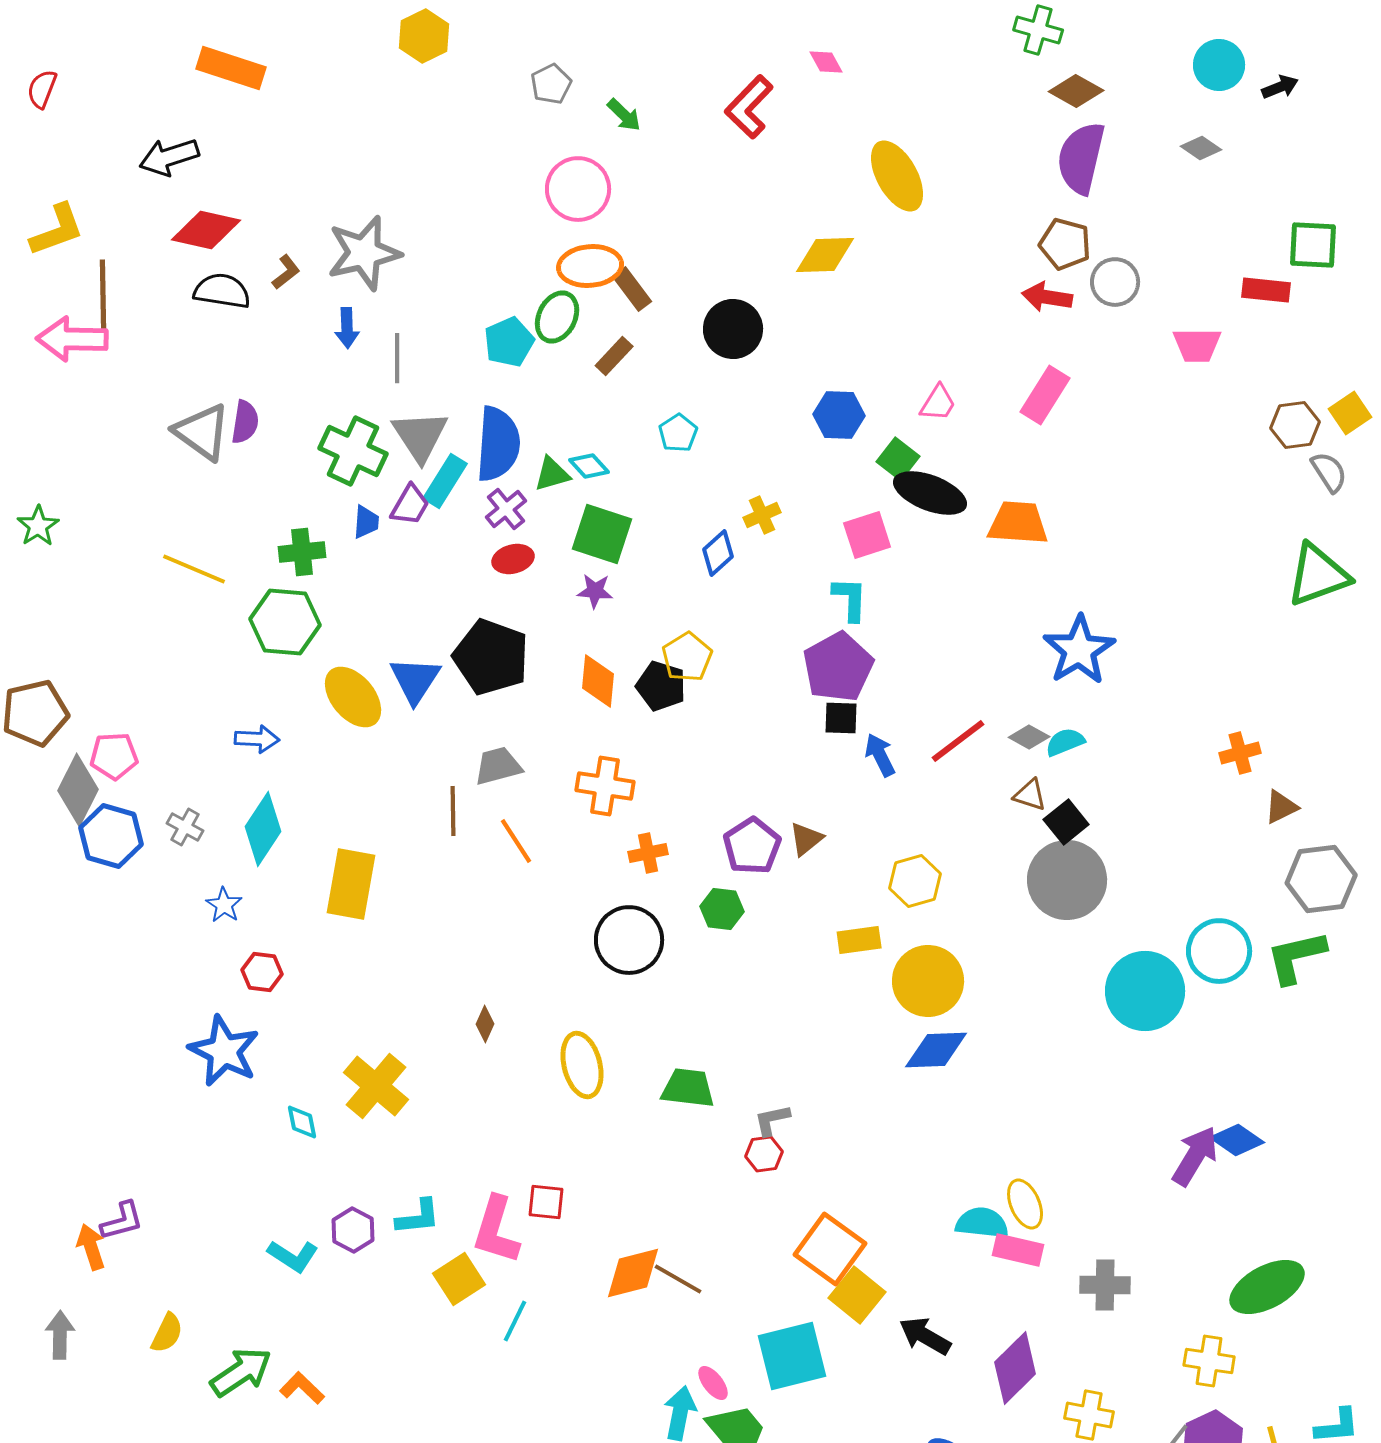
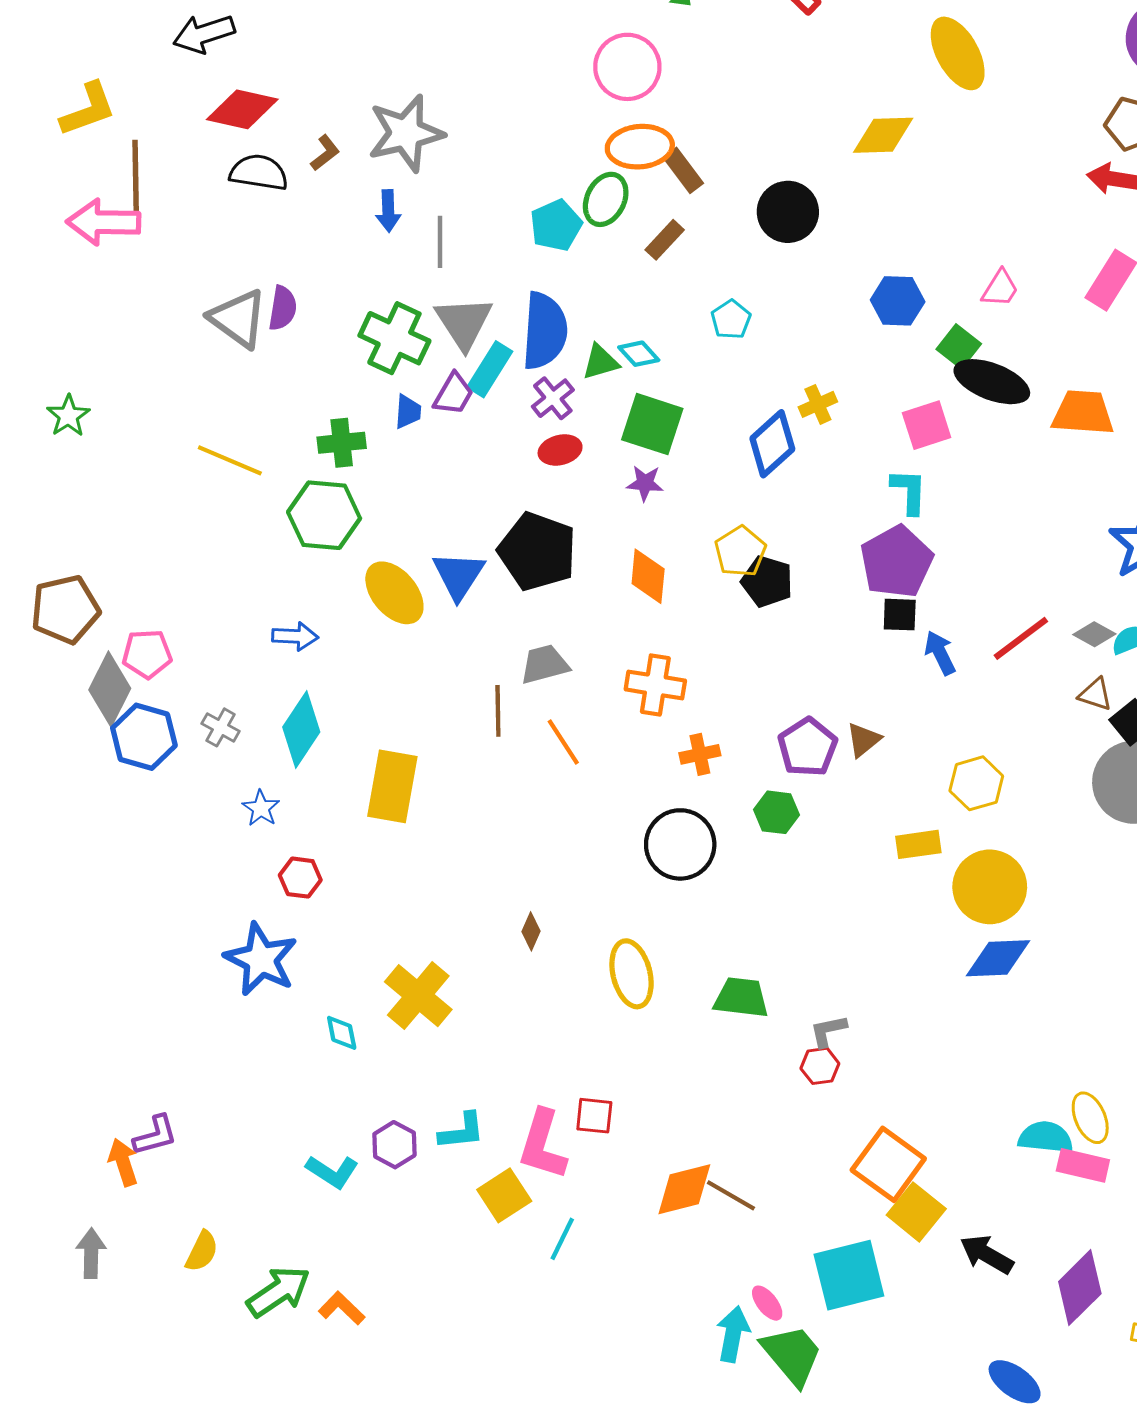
blue diamond: (718, 553) -> (772, 444), size x1.4
black pentagon: (661, 686) -> (767, 581), moved

